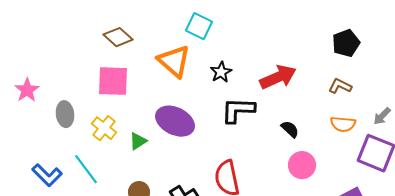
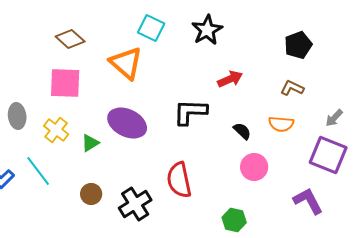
black star: (221, 72) -> (207, 30), moved, size x1.4
red arrow: (278, 77) -> (230, 79), size x0.7
orange semicircle: (343, 124) -> (281, 124), moved

